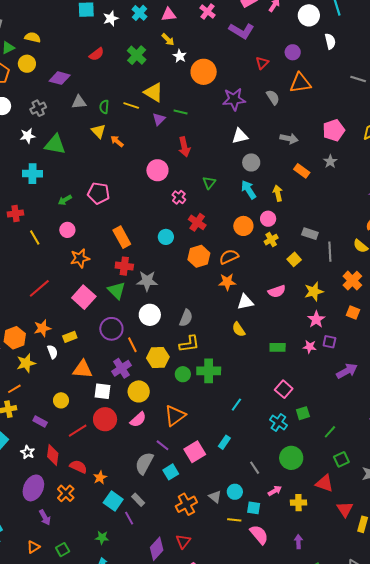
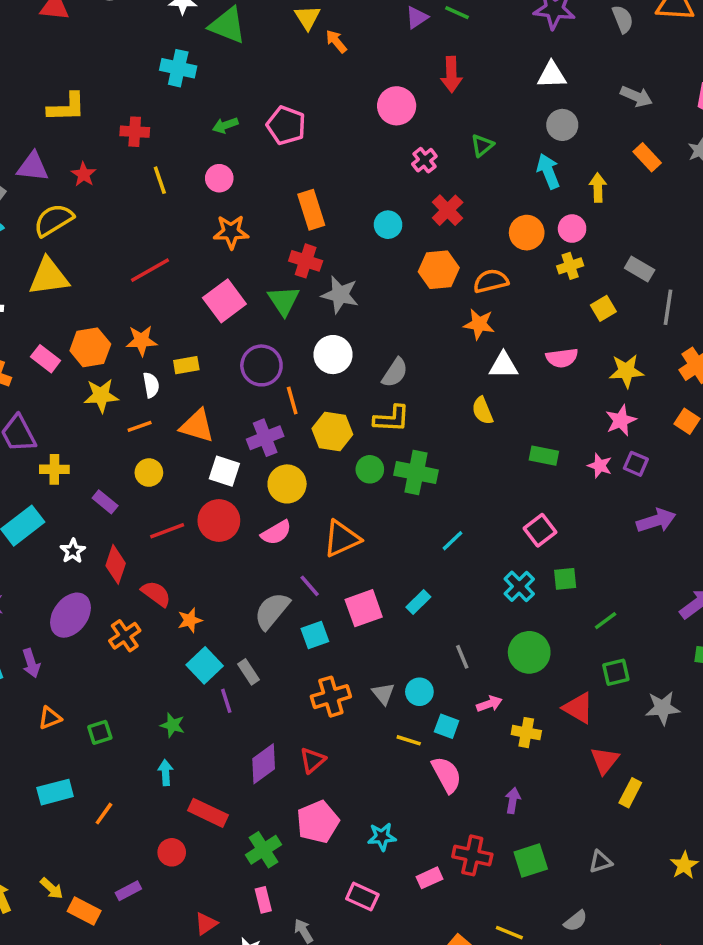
orange line: (14, 389) -> (140, 426), moved
purple arrow: (45, 517) -> (31, 663), moved

